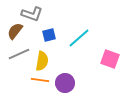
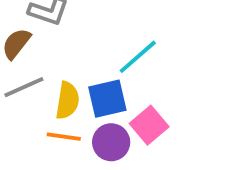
blue square: (49, 35) -> (107, 99), moved, size x1.5
pink square: (110, 59) -> (149, 125), moved, turned 30

